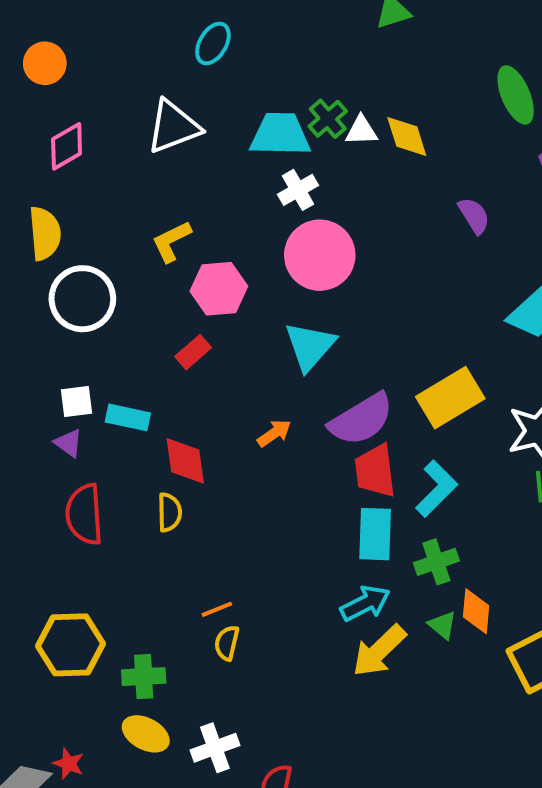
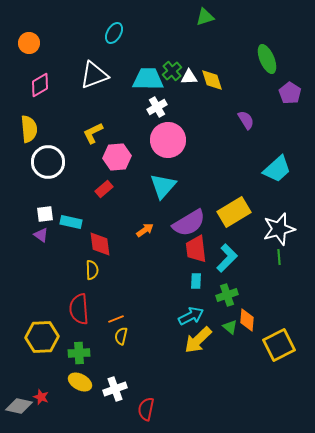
red semicircle: (84, 514) -> (79, 309), moved
cyan rectangle: (375, 534) -> (196, 281), size x0.6

